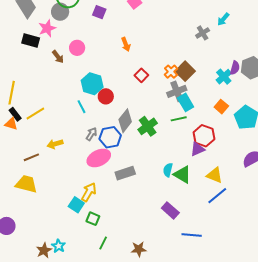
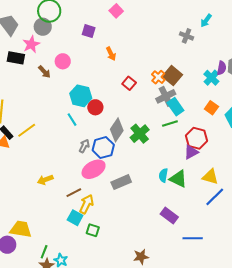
purple square: (99, 12) -> (89, 31), moved
gray cross: (203, 33) -> (187, 36), turned -32
yellow arrow: (55, 144) -> (45, 180), moved
brown line: (31, 157) -> (74, 193), moved
yellow trapezoid: (26, 184) -> (21, 229), moved
green line: (103, 243) -> (44, 252), moved

